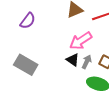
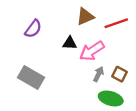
black triangle: (73, 60) -> (70, 43), moved, turned -32

